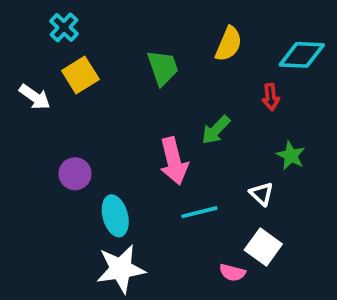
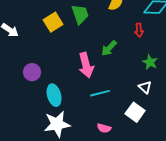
yellow square: (80, 75) -> (53, 22), moved
white triangle: (262, 194) -> (145, 87), moved
pink semicircle: (232, 273) -> (104, 128), moved

